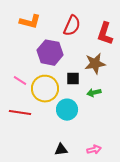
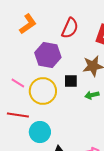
orange L-shape: (30, 22) -> (28, 24), turned -50
cyan circle: (67, 110) -> (40, 132), moved

